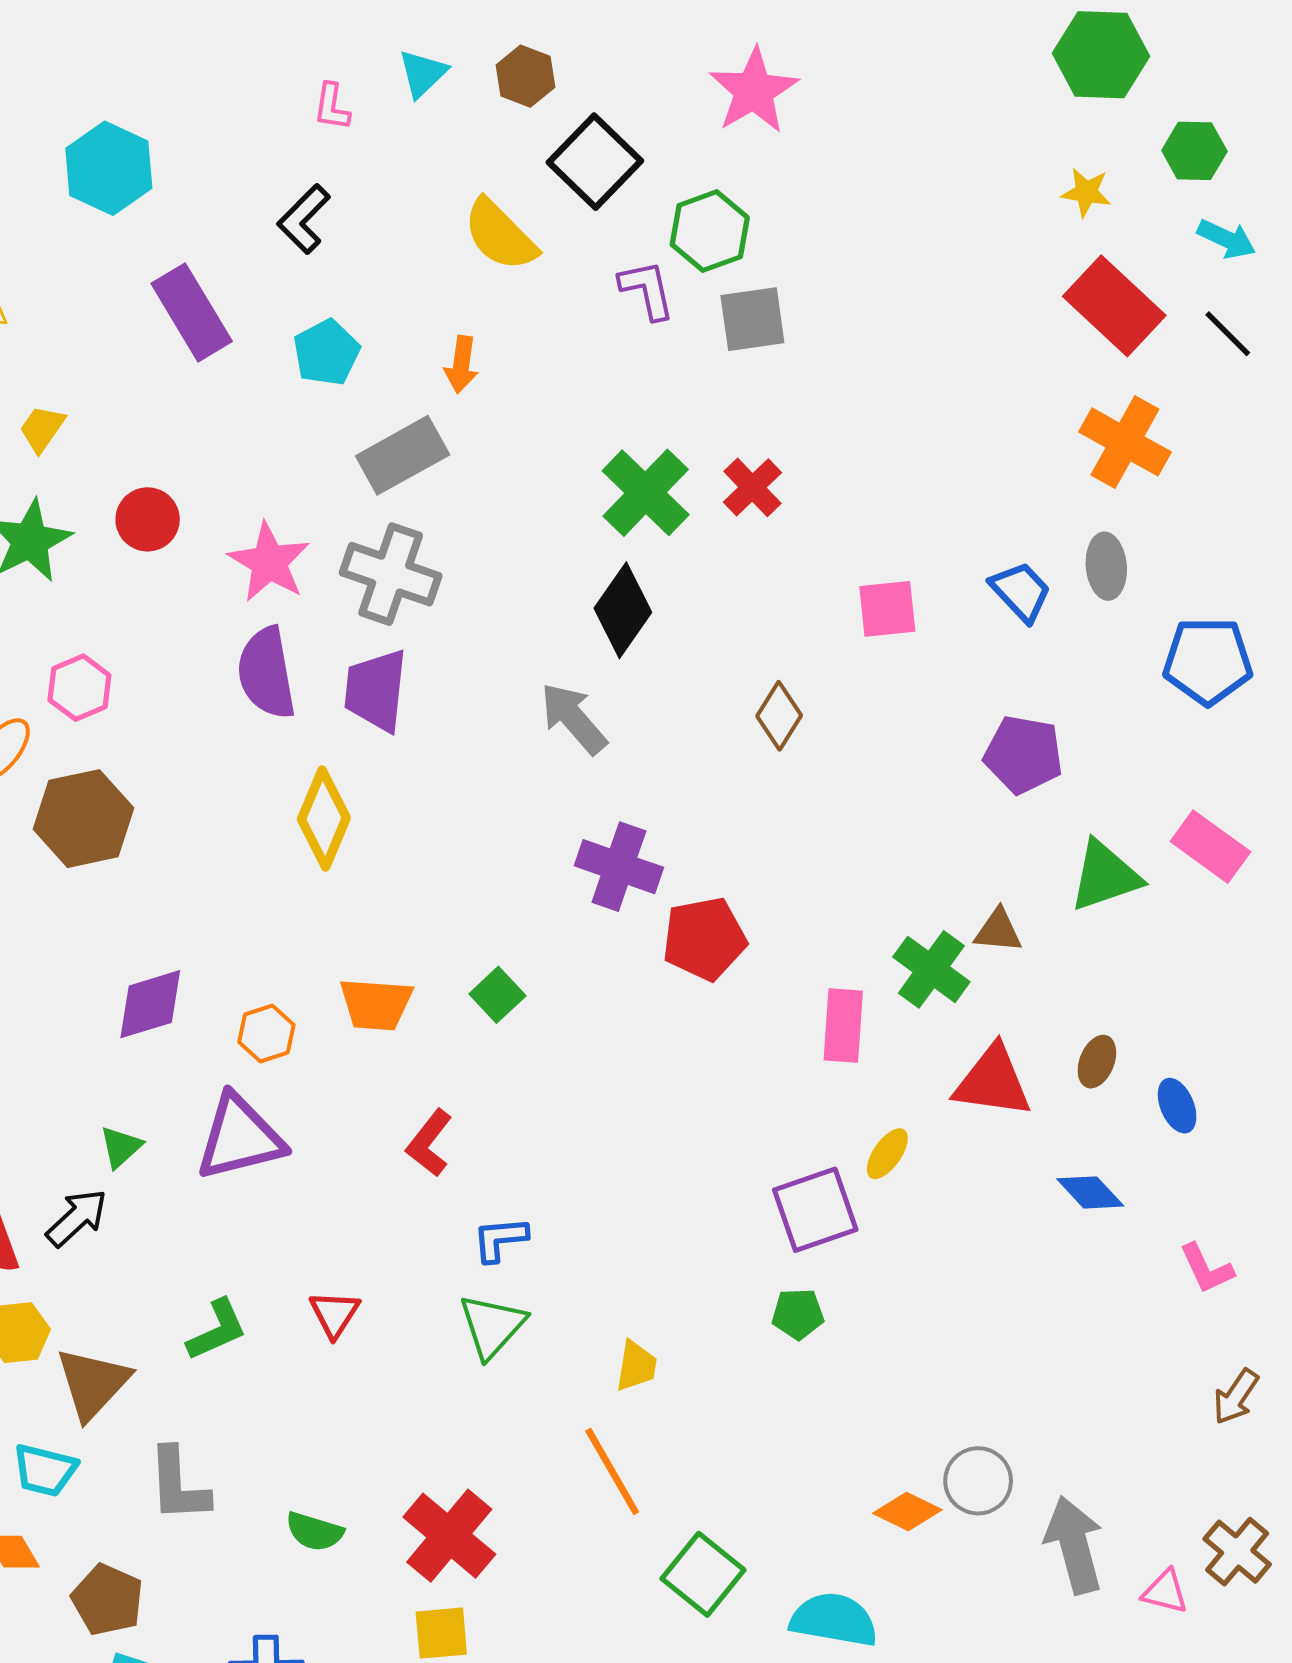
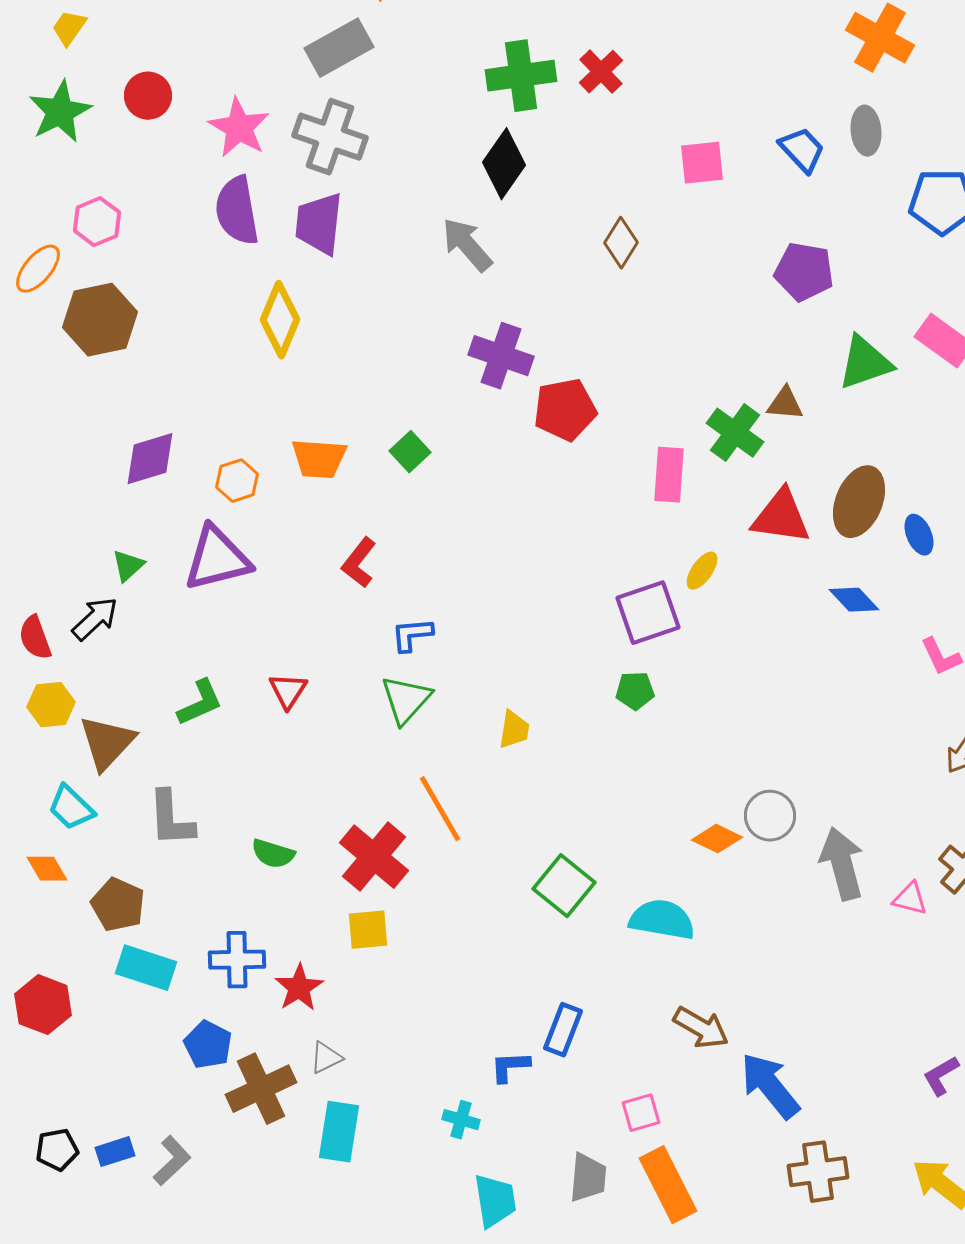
green cross: (646, 493) -> (521, 76), turned 38
brown ellipse: (1097, 1062) -> (859, 502), size x1.8
cyan trapezoid: (45, 1470) -> (71, 808), turned 30
orange line: (612, 1471) -> (440, 809), moved

